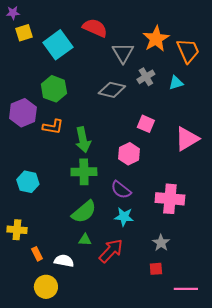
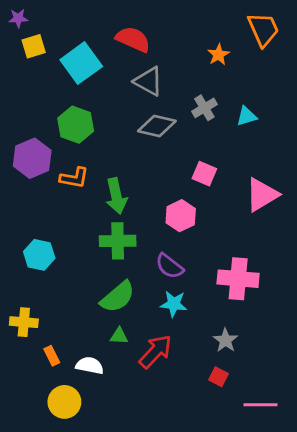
orange star: (156, 39) -> (218, 55), size x0.6
orange trapezoid: (188, 51) -> (263, 29), moved
gray triangle: (123, 53) -> (148, 81), moved, turned -30
red square: (156, 269) -> (218, 377), turned 32

